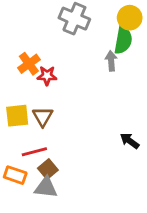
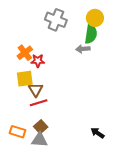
gray arrow: (111, 61) -> (83, 49), turned -88
yellow square: (17, 116) -> (25, 79), moved
black arrow: (130, 141) -> (98, 133), moved
red line: (34, 152) -> (39, 103), moved

